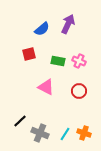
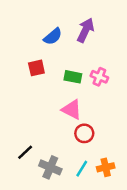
pink triangle: (46, 87) -> (72, 109), moved
red circle: (79, 91) -> (84, 133), moved
orange cross: (84, 133) -> (106, 167), turned -32

